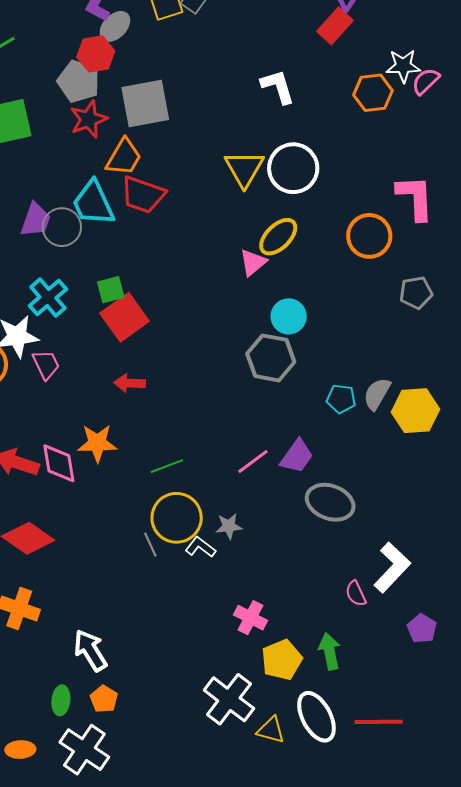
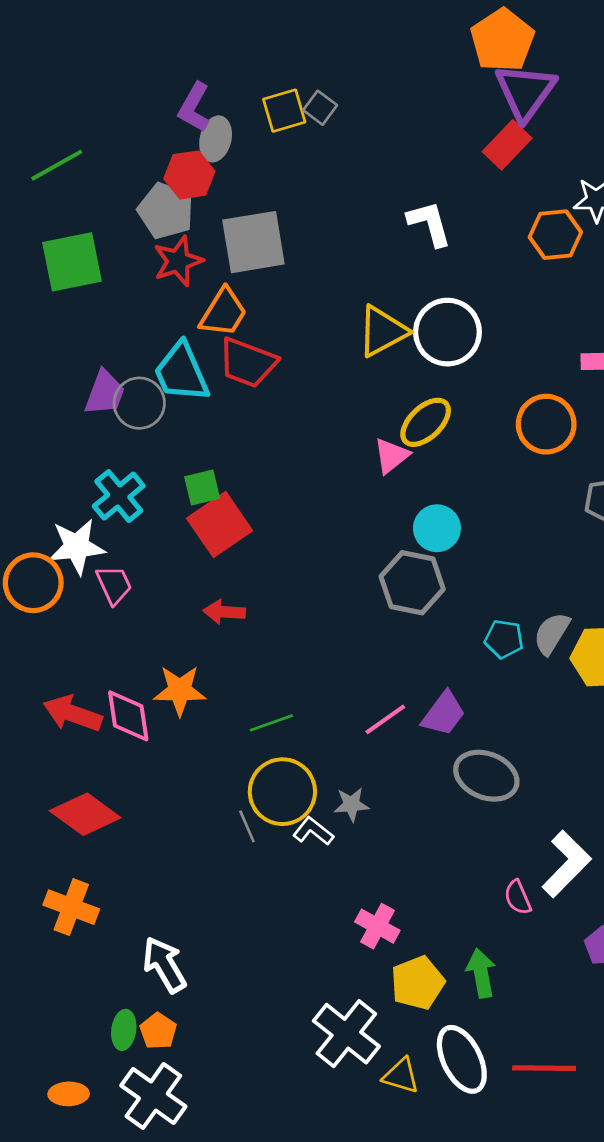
gray ellipse: (115, 26) -> (216, 139), turned -32
yellow triangle: (244, 169) -> (383, 331), turned 30
orange pentagon: (104, 699) -> (158, 1031), moved

